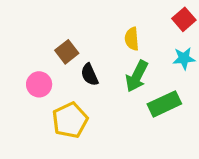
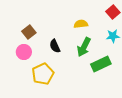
yellow semicircle: (132, 39) -> (81, 24), turned 88
brown square: (67, 52) -> (29, 32), moved

